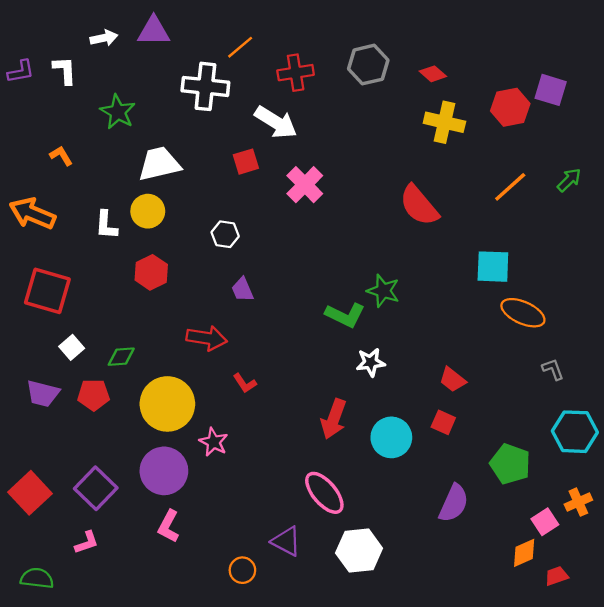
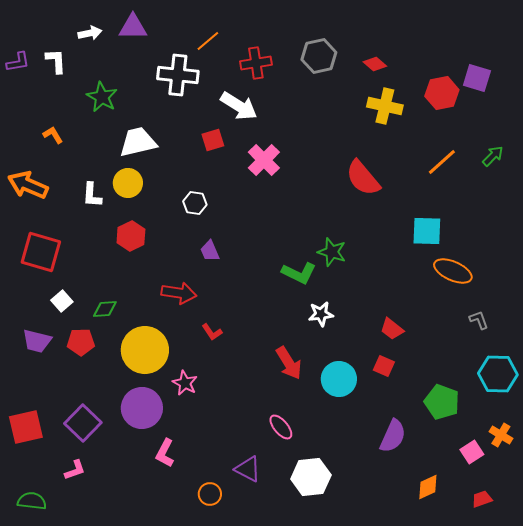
red arrow: (334, 419) -> (289, 363), turned -52
red square: (30, 493) -> (26, 427), turned 30
pink ellipse: (324, 493) -> (281, 427), size x0.7
orange cross: (578, 502) -> (501, 435), turned -35
pink L-shape: (169, 526) -> (165, 453), moved
orange diamond: (524, 553) -> (428, 487), moved

